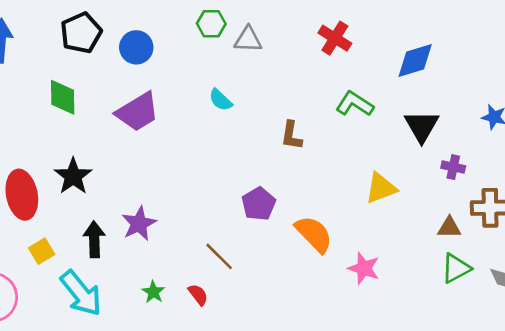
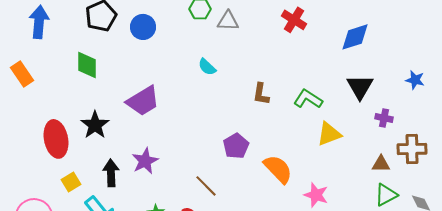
green L-shape: (355, 104) -> (308, 99), moved
purple trapezoid: (138, 112) -> (143, 101), moved

